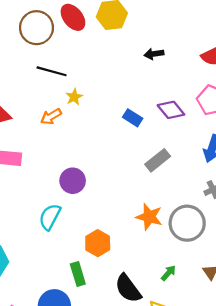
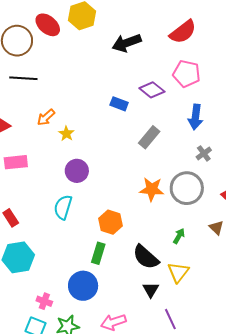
black arrow: (154, 54) -> (127, 43), size x1.6
black line: (52, 71) -> (23, 78), moved
yellow star: (74, 97) -> (66, 134), moved
green rectangle: (78, 274) -> (98, 253), turned 45

